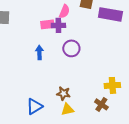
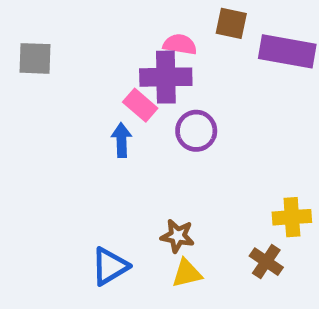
pink semicircle: (64, 11) -> (180, 44), turned -104
pink rectangle: (47, 24) -> (140, 105), moved, turned 48
purple cross: (58, 25) -> (166, 77), size x1.5

